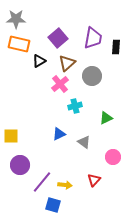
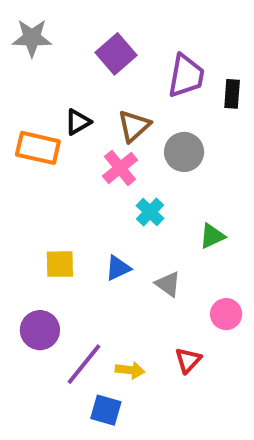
purple square: (58, 38) -> (116, 54), moved
orange rectangle: (19, 44) -> (38, 148), moved
cyan cross: (75, 106) -> (150, 212), turned -32
yellow square: (11, 136) -> (60, 264), moved

